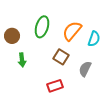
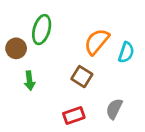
green ellipse: (42, 27) -> (42, 30), moved
gray semicircle: (85, 69) -> (114, 109), moved

